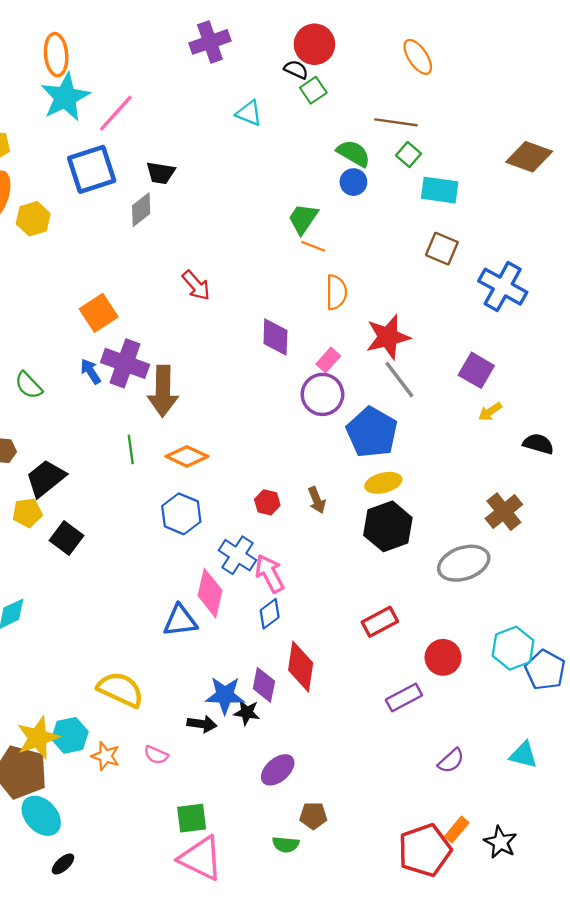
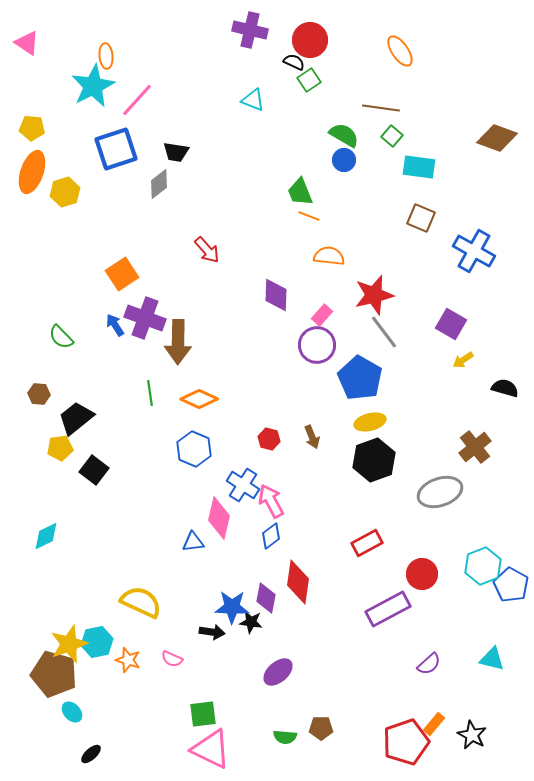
purple cross: (210, 42) -> (250, 30), moved, turned 32
orange ellipse: (56, 55) -> (106, 56), moved, size x0.7
green trapezoid: (303, 219) -> (300, 192), turned -56
orange semicircle: (336, 292) -> (329, 256), turned -84
blue triangle: (180, 621) -> (193, 542), size x0.7
purple rectangle: (404, 698) -> (388, 609), size x1.4
cyan ellipse: (41, 816) -> (72, 712), size x0.6
brown pentagon: (313, 816) -> (321, 728), moved

